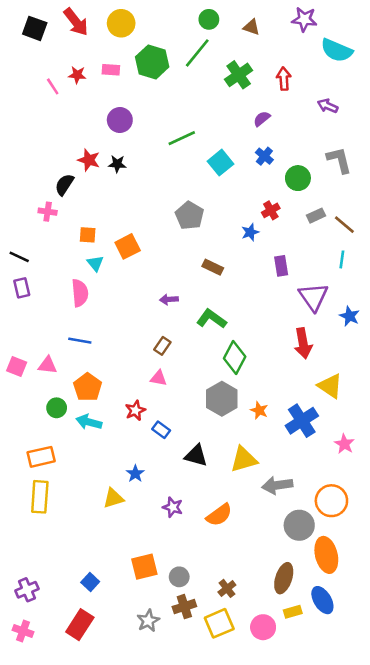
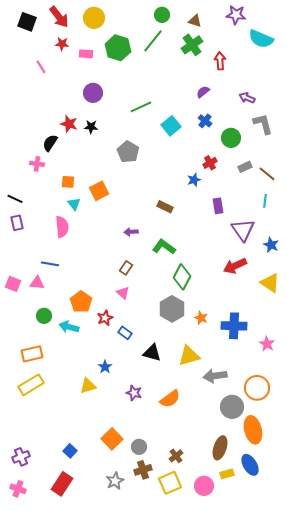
red star: (77, 75) -> (62, 44), moved
green cross: (239, 75) -> (192, 45), moved
purple arrow: (328, 106) -> (247, 98), moved
gray pentagon: (190, 216) -> (128, 152), moved
blue line: (80, 341) -> (50, 264), moved
red arrow: (303, 343) -> (235, 266), turned 75
pink triangle: (159, 378) -> (123, 293), turned 32
yellow triangle: (330, 386) -> (270, 283), moved
orange pentagon: (88, 387) -> (81, 302), moved
blue cross: (302, 421) -> (234, 326), turned 35
yellow rectangle: (40, 497) -> (31, 385), turned 55
orange square: (144, 567) -> (112, 439), turned -30

